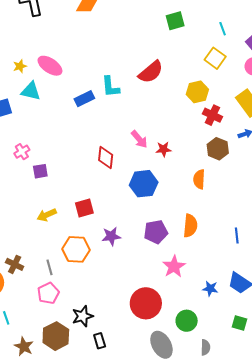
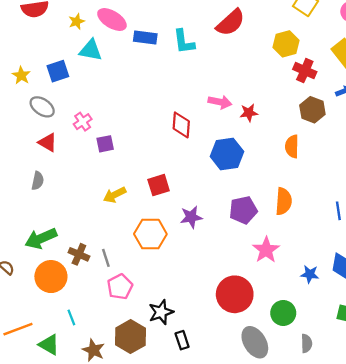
blue rectangle: (84, 99) -> (145, 37), moved, turned 36
pink arrow: (139, 139) -> (220, 102), turned -36
gray line: (49, 267) -> (106, 258), moved

